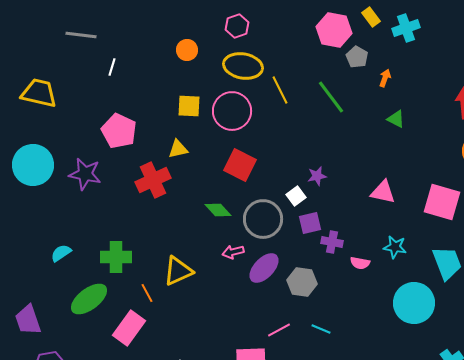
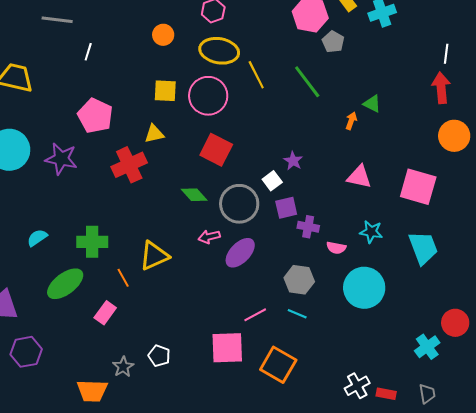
orange arrow: (385, 78) -> (351, 121), moved
purple star: (317, 176) -> (293, 161), turned -30
gray hexagon: (302, 282) -> (299, 280), moved
cyan circle: (414, 303) -> (364, 288), moved
pink rectangle: (129, 328) -> (105, 313), size x0.7

